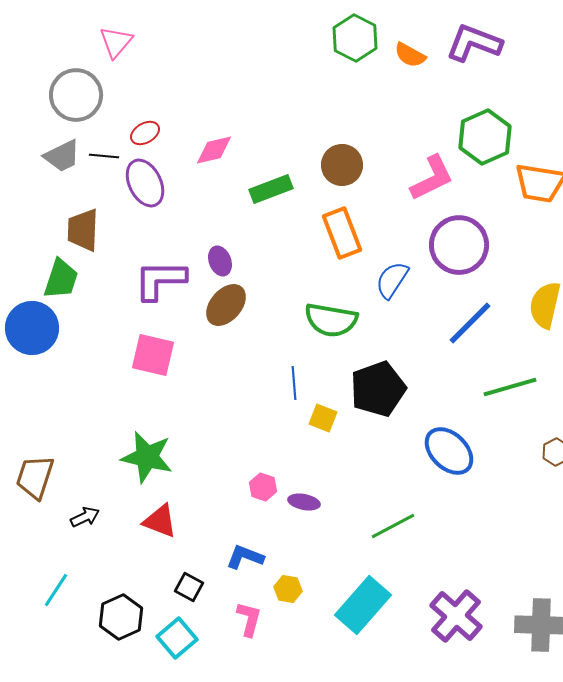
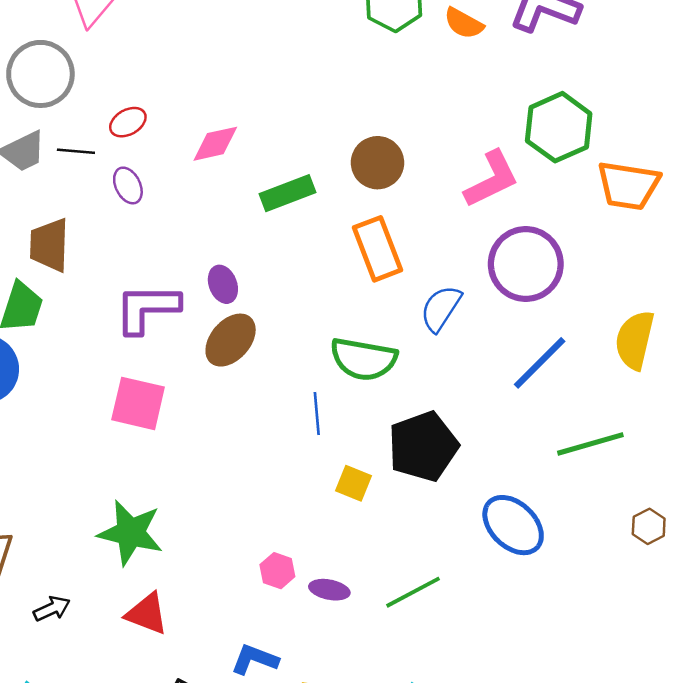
purple ellipse: (145, 183) -> (128, 185), size x0.6
blue line: (294, 383) -> (317, 414), moved
green line: (393, 526) -> (413, 592), moved

